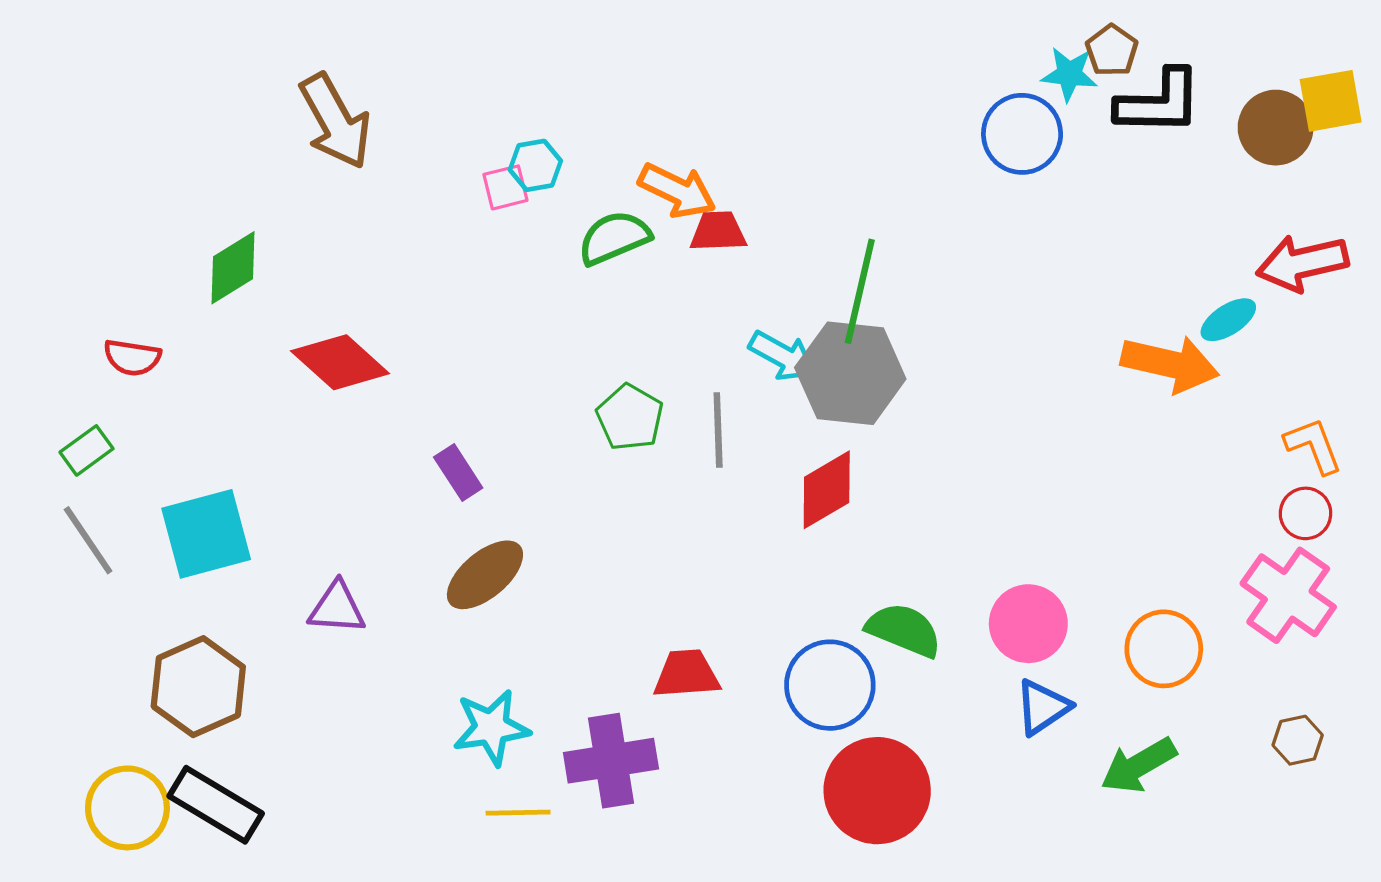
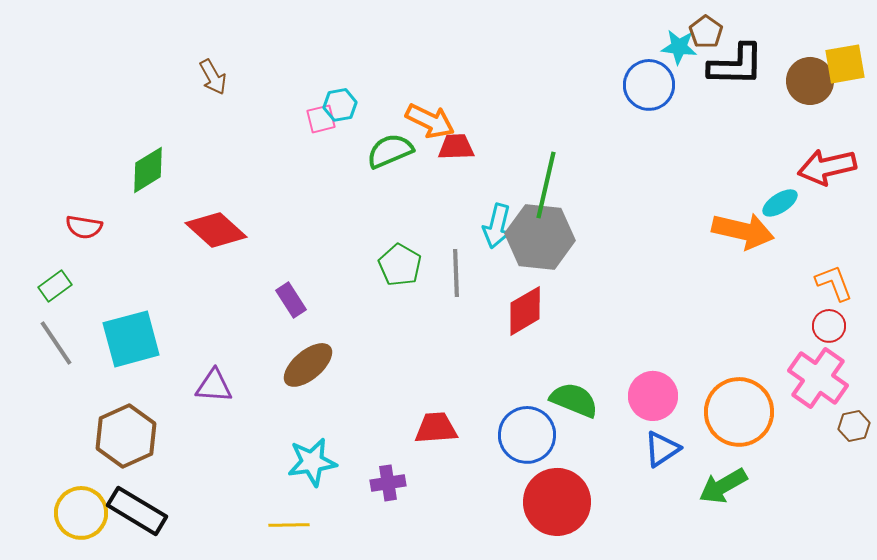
brown arrow: (335, 121) -> (213, 77), size x0.6
cyan arrow: (783, 356) -> (497, 226), turned 75
orange circle: (1164, 649) -> (739, 412), size x1.4
brown hexagon: (1298, 740) -> (854, 426), moved
purple cross: (611, 761) -> (388, 483), size x0.6
yellow line: (518, 813) -> (289, 525), moved

